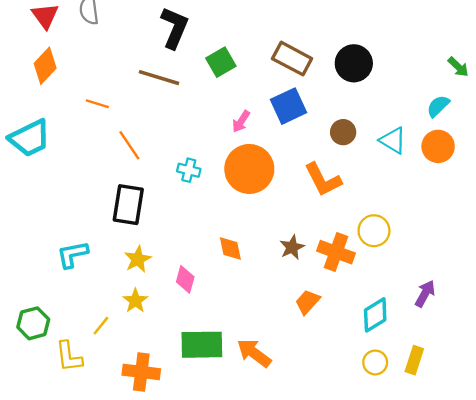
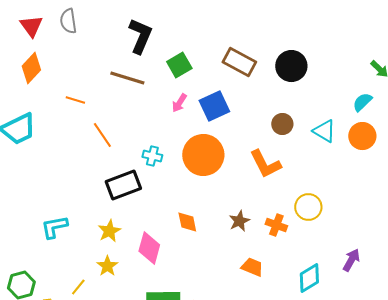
blue square: (288, 106) -> (214, 106), moved
pink arrow: (241, 121) -> (179, 103), moved
black rectangle: (128, 205) -> (123, 185), moved, turned 60
orange cross: (336, 252) -> (276, 225), size x0.7
pink diamond: (185, 279) -> (149, 248), size x1.4
orange trapezoid: (307, 302) -> (252, 267), turned 70

